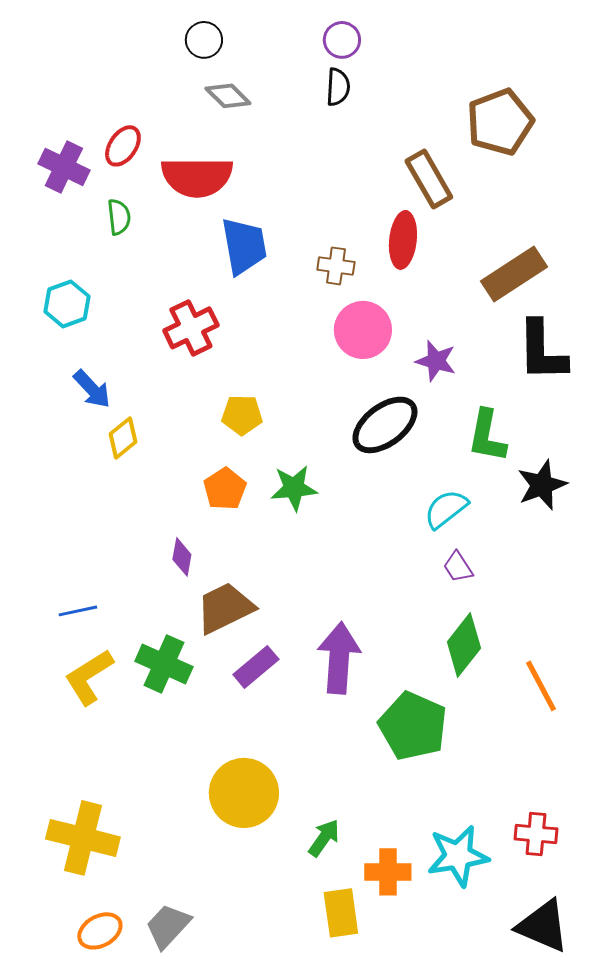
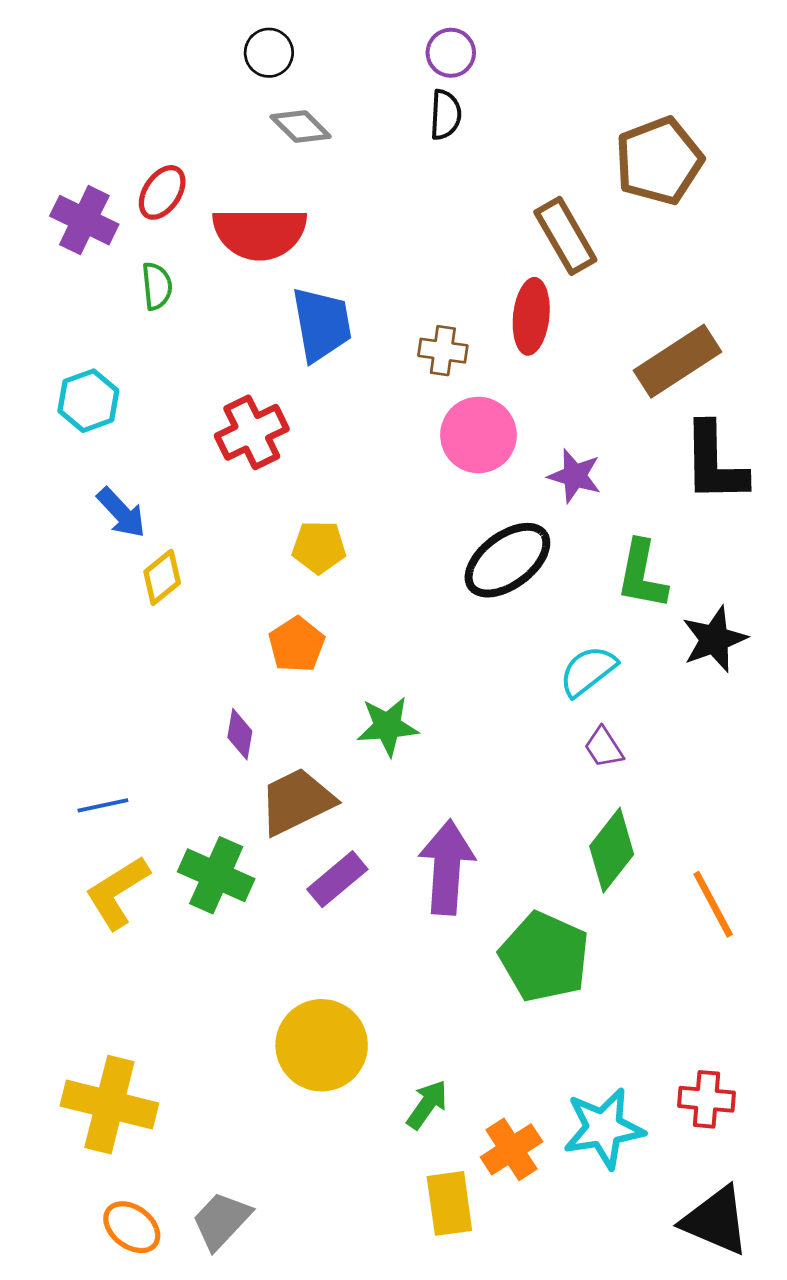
green star: (294, 488) -> (388, 726), moved
orange cross: (388, 872) -> (511, 1149), turned -33
orange ellipse: (100, 931) -> (132, 1227), turned 66

